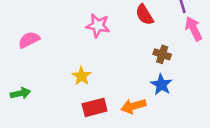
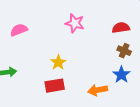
red semicircle: (144, 15) -> (121, 28), moved, turned 108
red rectangle: (95, 107) -> (55, 86), moved

